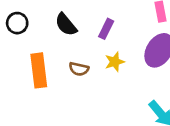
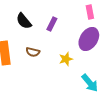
yellow star: (115, 62) -> (66, 59), moved

